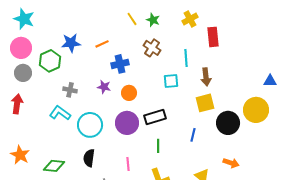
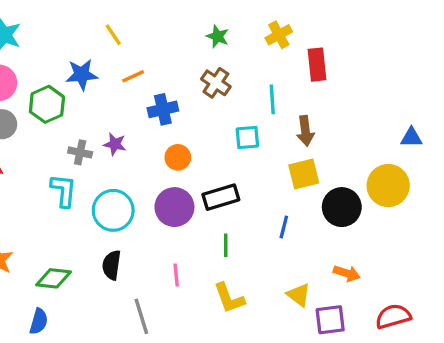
yellow line: (132, 19) -> (113, 35), moved
purple star: (104, 87) -> (115, 144), moved
cyan L-shape: (60, 113) -> (63, 191), turned 60

